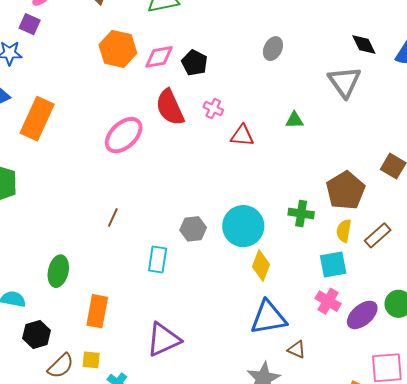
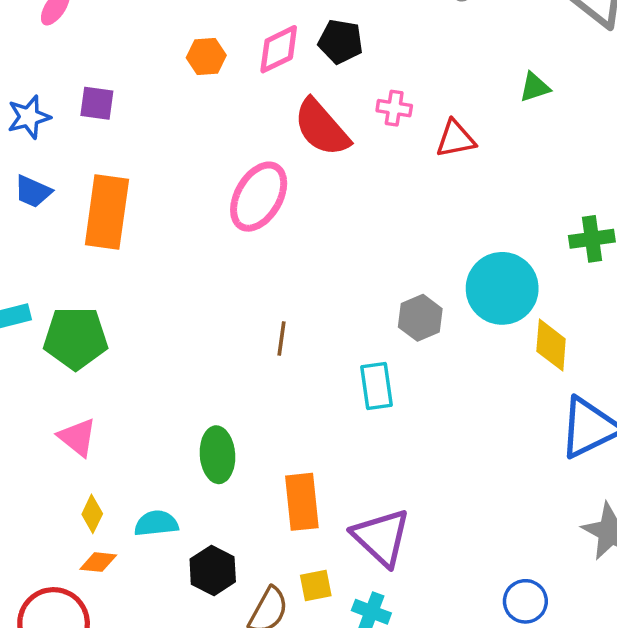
purple square: (30, 24) -> (97, 103), moved
orange hexagon: (118, 49) -> (206, 57), size x0.6
purple triangle: (163, 339) -> (381, 537), moved, turned -36

